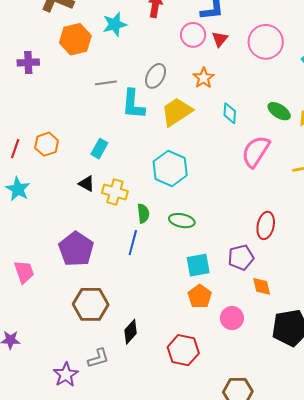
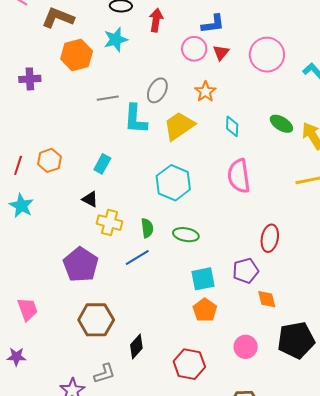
pink semicircle: (256, 151) -> (239, 176), moved, turned -40
yellow cross: (115, 192) -> (109, 223), moved
blue line: (133, 243) -> (137, 257), turned 45
pink trapezoid: (24, 272) -> (28, 309), moved
pink circle: (232, 318) -> (246, 347), moved

